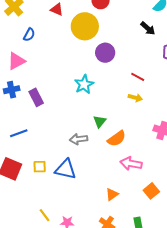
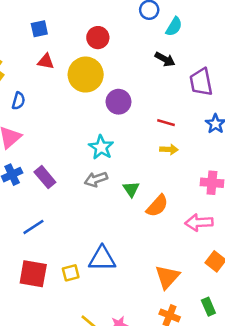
gray arrow: (79, 139) -> (96, 179), moved
pink arrow: (131, 164) -> (199, 223), moved
yellow square: (40, 167) -> (71, 273), moved
orange triangle: (112, 194) -> (167, 277), size x1.5

